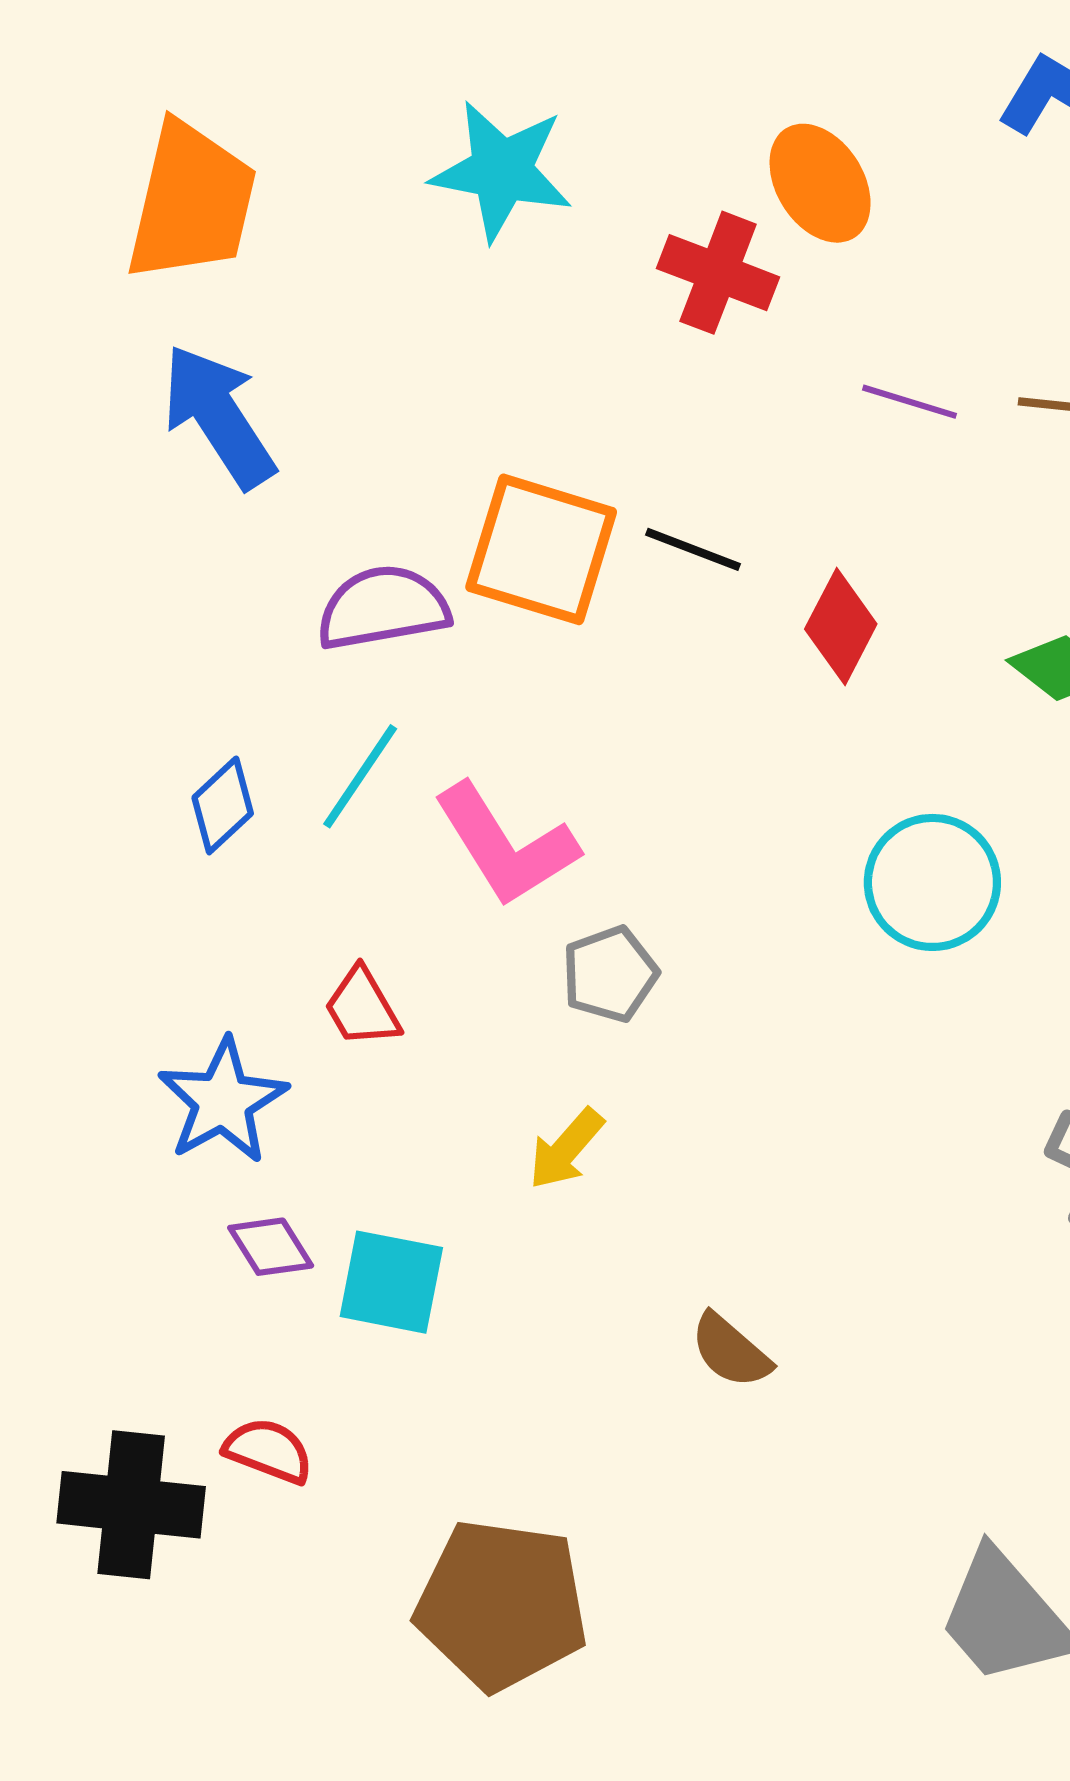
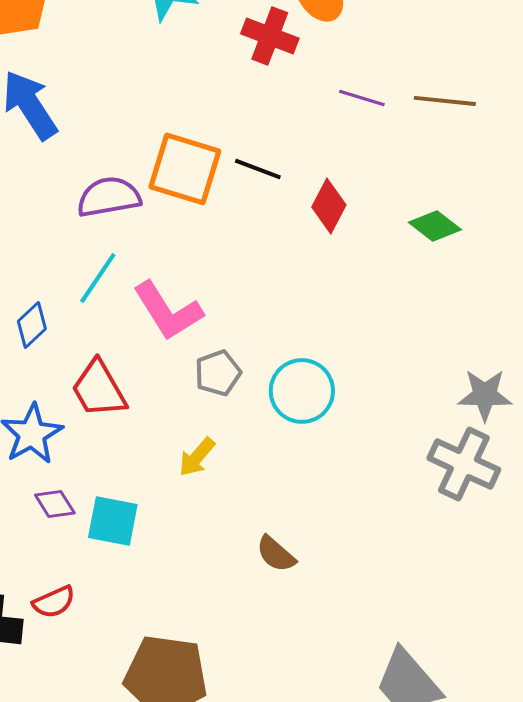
blue diamond: (223, 805) -> (32, 325), moved
cyan circle: (932, 882) -> (302, 391), moved
red trapezoid: (362, 1007) -> (99, 389), size x1.5
red semicircle: (268, 1451) -> (54, 602), turned 135

